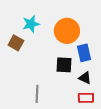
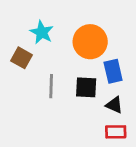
cyan star: (31, 24) -> (42, 32), turned -30
gray line: (37, 94) -> (51, 86), moved

